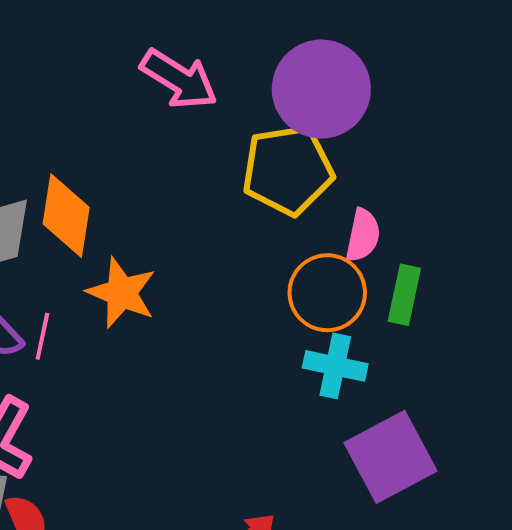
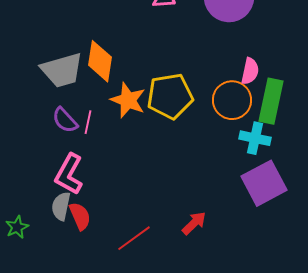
yellow pentagon: (288, 170) -> (170, 96), moved
green rectangle: (404, 295) -> (271, 101), size x1.5
cyan cross: (335, 366) -> (255, 138), moved

